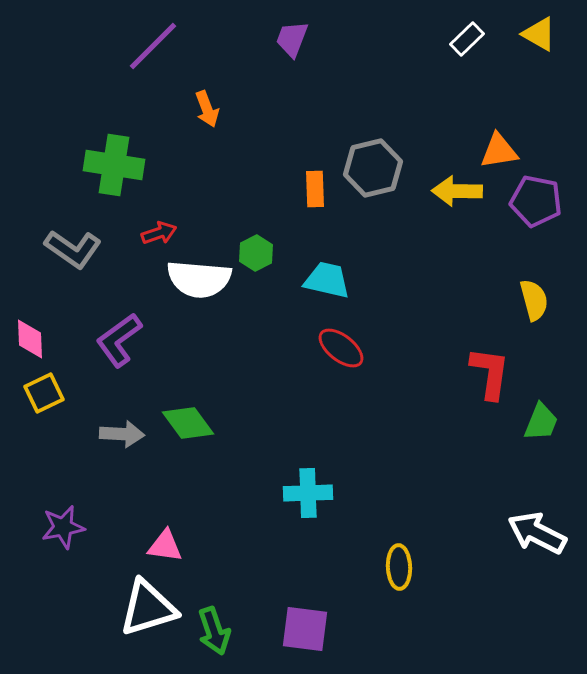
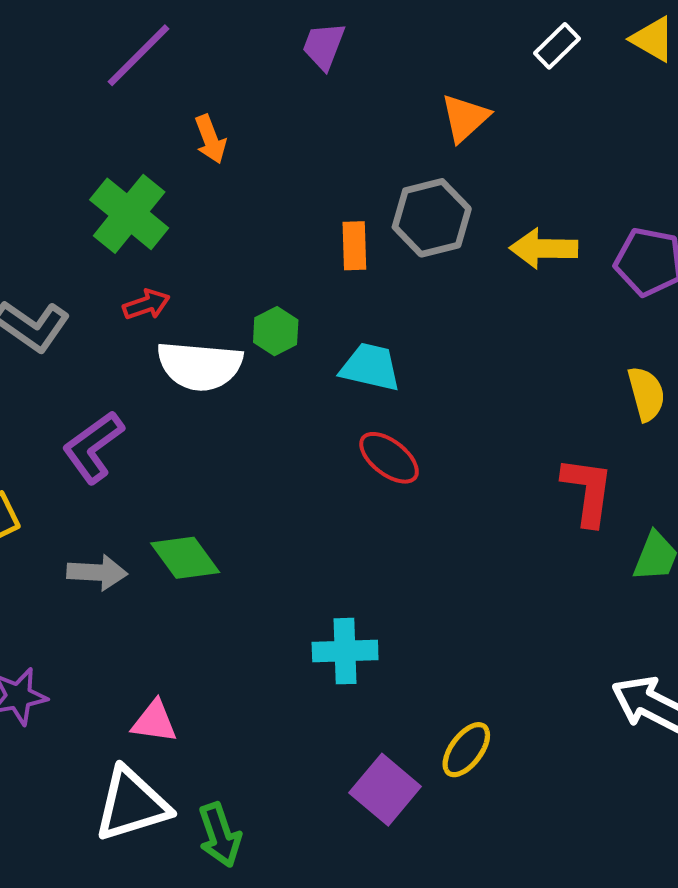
orange triangle: (499, 151) -> (465, 118), moved, turned -33
green cross: (114, 165) -> (129, 214), moved, turned 30
yellow ellipse: (399, 567) -> (466, 750), turned 39
purple square: (305, 629) -> (385, 790), moved, turned 33

